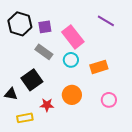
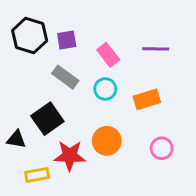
purple line: (106, 21) -> (156, 49), moved, turned -30
pink rectangle: (73, 37) -> (108, 55), size x0.7
red star: (47, 105) -> (70, 156), size x1.5

